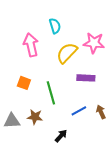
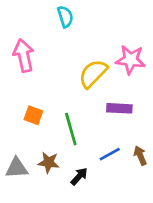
cyan semicircle: (55, 26) -> (65, 17), moved
pink arrow: (31, 45) -> (24, 56), moved
black arrow: (61, 136) -> (79, 176), moved

